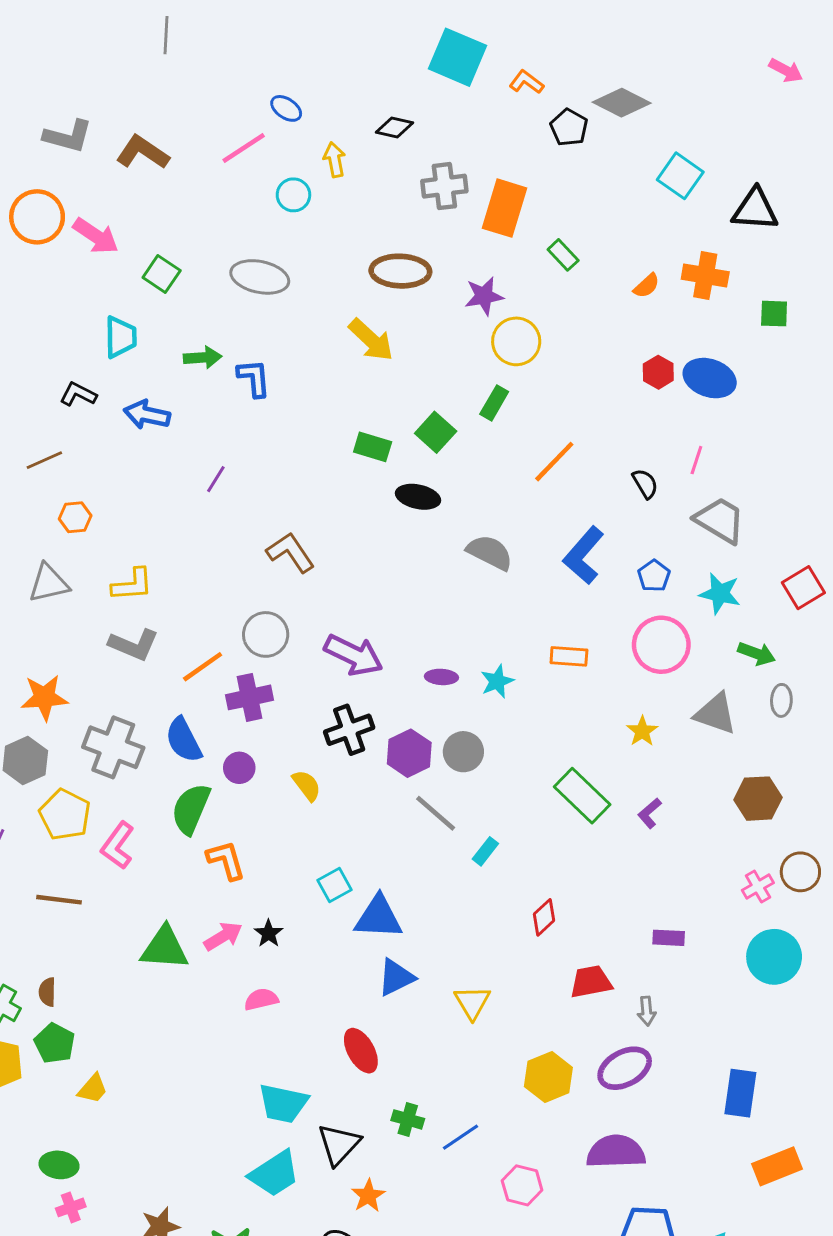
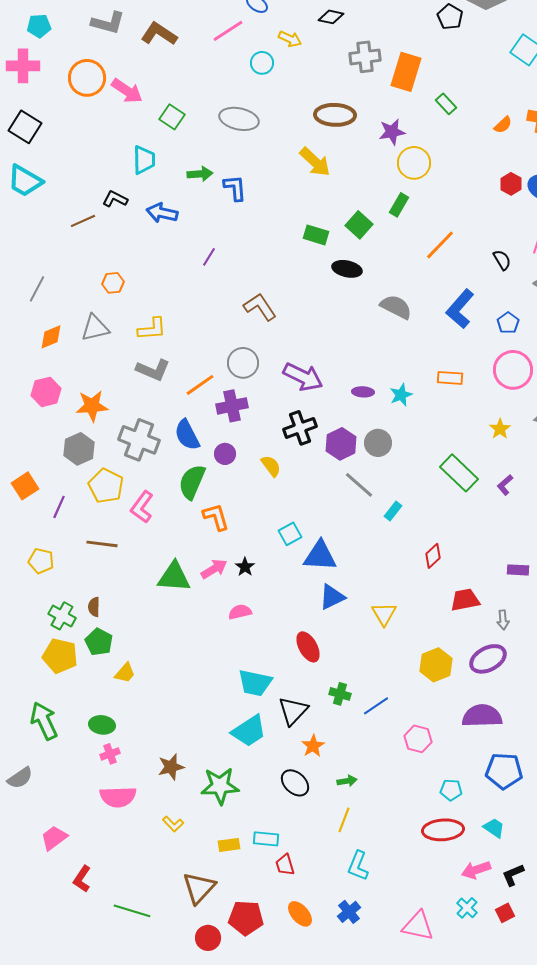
yellow arrow: (334, 160) -> (290, 39), turned 125
brown line: (44, 460) -> (83, 221), moved

